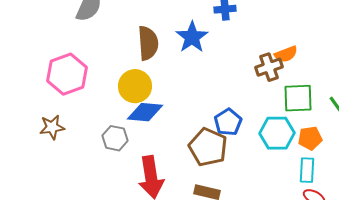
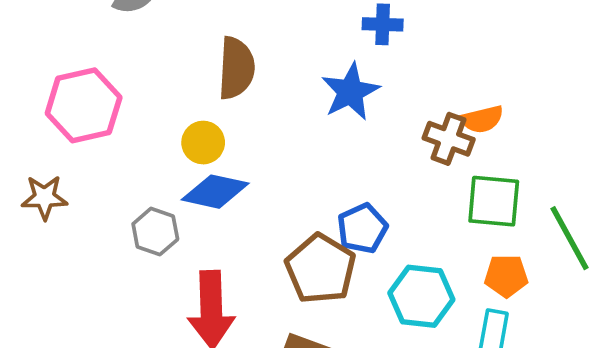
blue star: (192, 37) -> (350, 92), moved
brown cross: (269, 67) -> (449, 139), turned 32
yellow circle: (135, 86) -> (203, 143), size x0.7
cyan hexagon: (277, 133) -> (421, 296), moved

